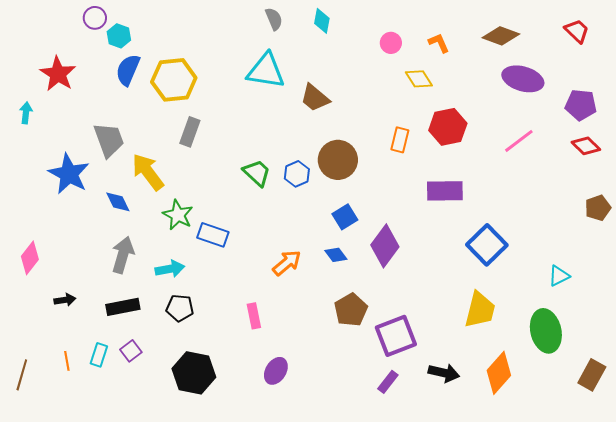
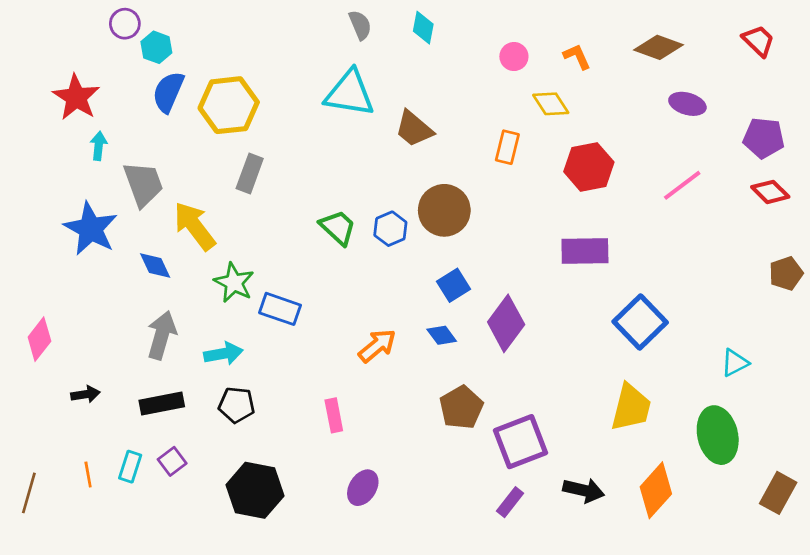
purple ellipse: (523, 79) -> (687, 104), size x0.7
cyan arrow: (26, 113) -> (99, 146), moved
orange rectangle: (400, 140) -> (507, 147), moved

